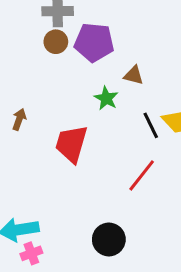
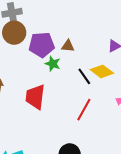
brown circle: (56, 42) -> (14, 33), size x1.5
purple pentagon: (94, 42) -> (42, 45), moved

